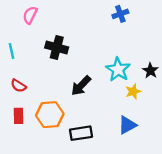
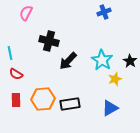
cyan line: (12, 51) -> (10, 53), moved
black arrow: (81, 86) -> (68, 61), moved
black rectangle: (81, 133) -> (70, 104), moved

